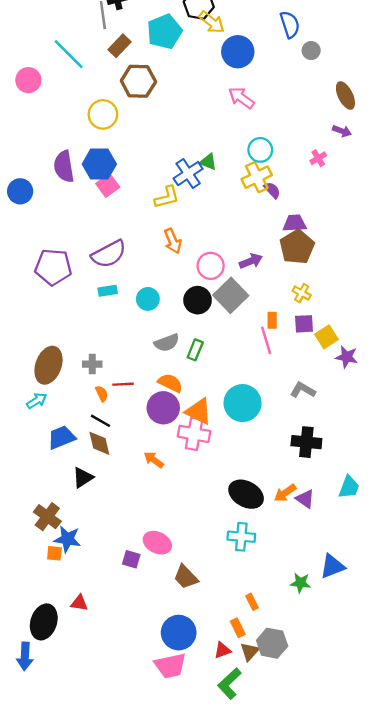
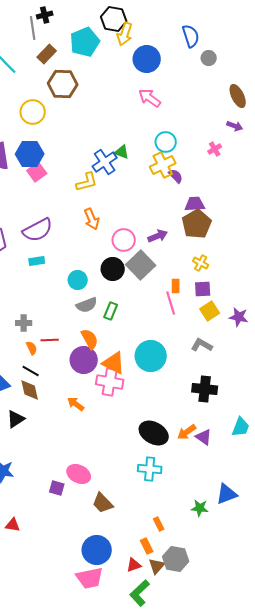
yellow arrow: (212, 22) -> (125, 34), turned 70
cyan circle: (148, 299) -> (78, 280), moved
yellow square: (327, 337) -> (210, 311), moved
orange semicircle: (170, 383) -> (90, 339), turned 35

